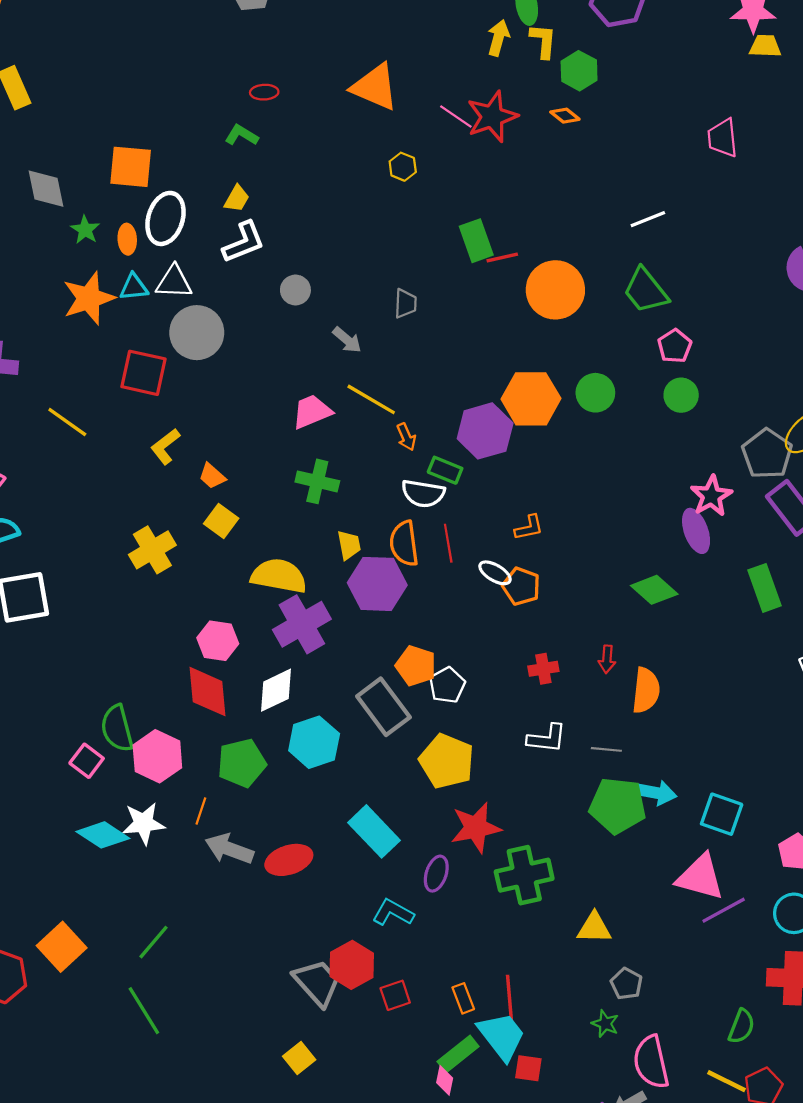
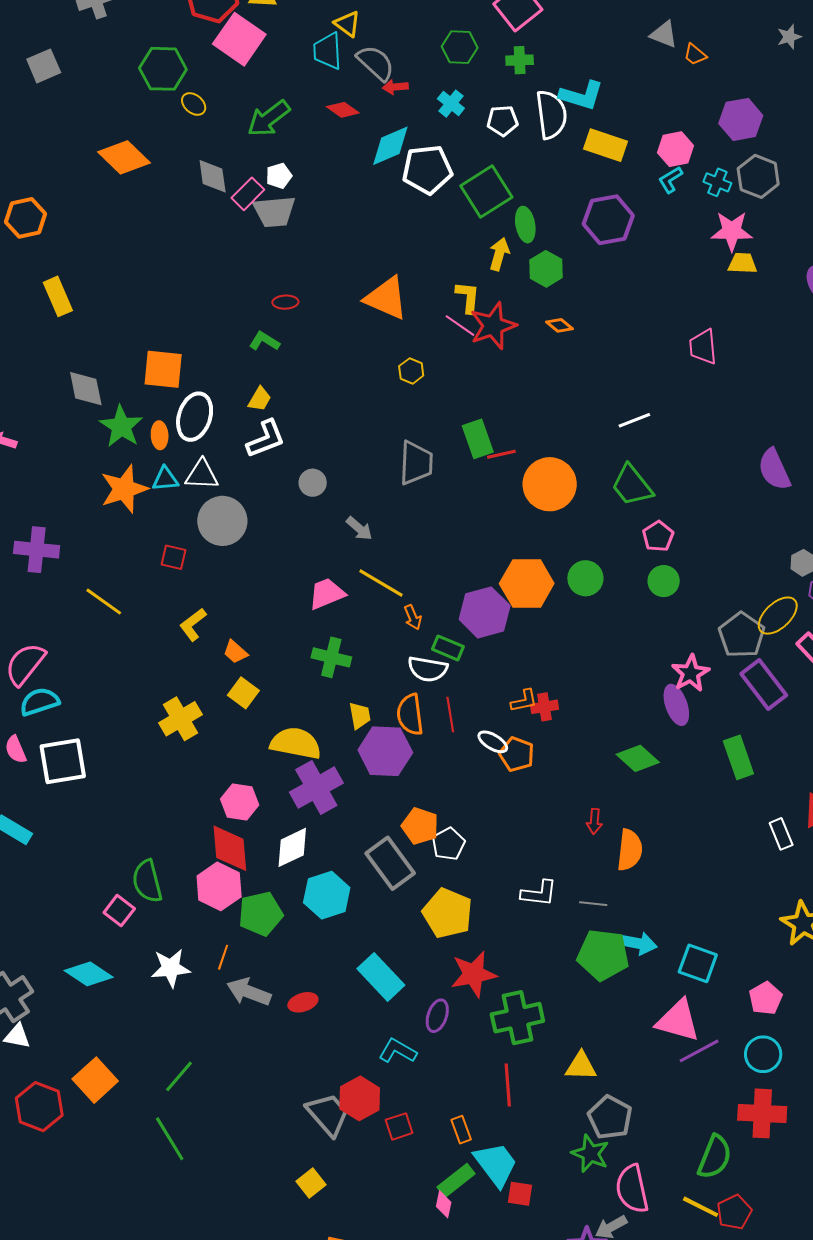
yellow L-shape: (543, 41) -> (468, 297), moved
green hexagon: (579, 71) -> (546, 269), moved
green star: (85, 230) -> (121, 426), size x1.6
gray trapezoid: (405, 303) -> (416, 463), moved, size x1.6
red square: (143, 373) -> (174, 557), size x0.6
red cross: (543, 669) -> (544, 707), moved
pink hexagon: (157, 756) -> (219, 886), moved
cyan diamond: (103, 835) -> (89, 974), moved
red ellipse: (289, 860) -> (303, 1002), size x0.7
gray pentagon: (626, 984) -> (610, 1117), size x1.5
red line: (509, 998) -> (508, 1085), moved
green star: (605, 1024) -> (590, 1154), size x1.5
green semicircle: (741, 1026) -> (715, 1157), size x1.4

